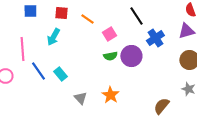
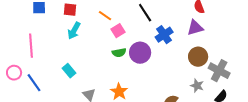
orange line: (87, 19) -> (105, 16), moved
cyan arrow: (53, 37) -> (74, 31), moved
blue line: (38, 71) -> (34, 83), moved

